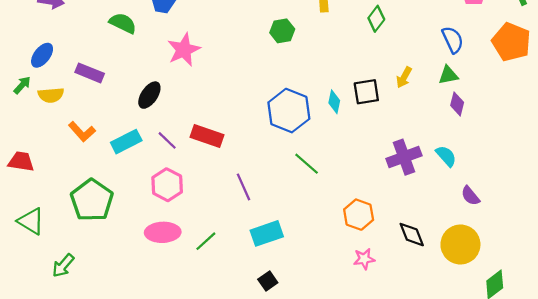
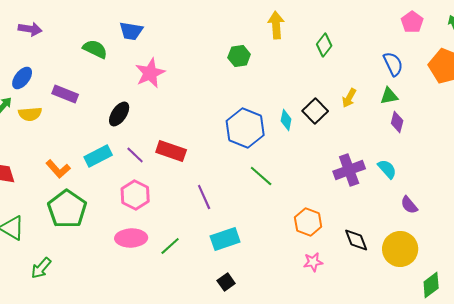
black square: (366, 92) -> (315, 111), turned -35
orange L-shape: (82, 132) -> (58, 169), moved

